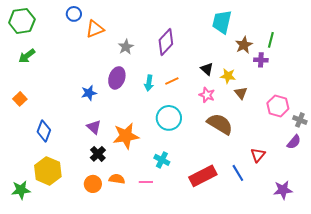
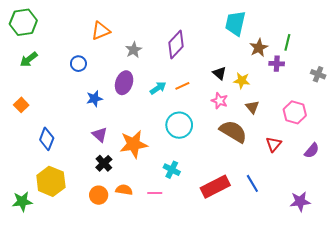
blue circle: (74, 14) -> (78, 64), moved
cyan arrow: (149, 83) -> (158, 88), turned -133
brown triangle: (241, 93) -> (252, 107), moved
gray cross: (300, 120) -> (318, 74), moved
red triangle: (258, 155) -> (274, 144), moved

